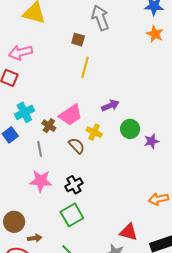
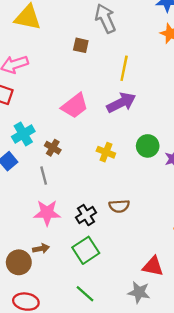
yellow line: (85, 67) -> (124, 68), moved
purple arrow: (110, 106) -> (121, 103), moved, size x1.4
pink trapezoid: (71, 115) -> (75, 106), moved
brown semicircle: (77, 146) -> (119, 206), moved, turned 132
brown arrow: (35, 238) -> (41, 249), moved

